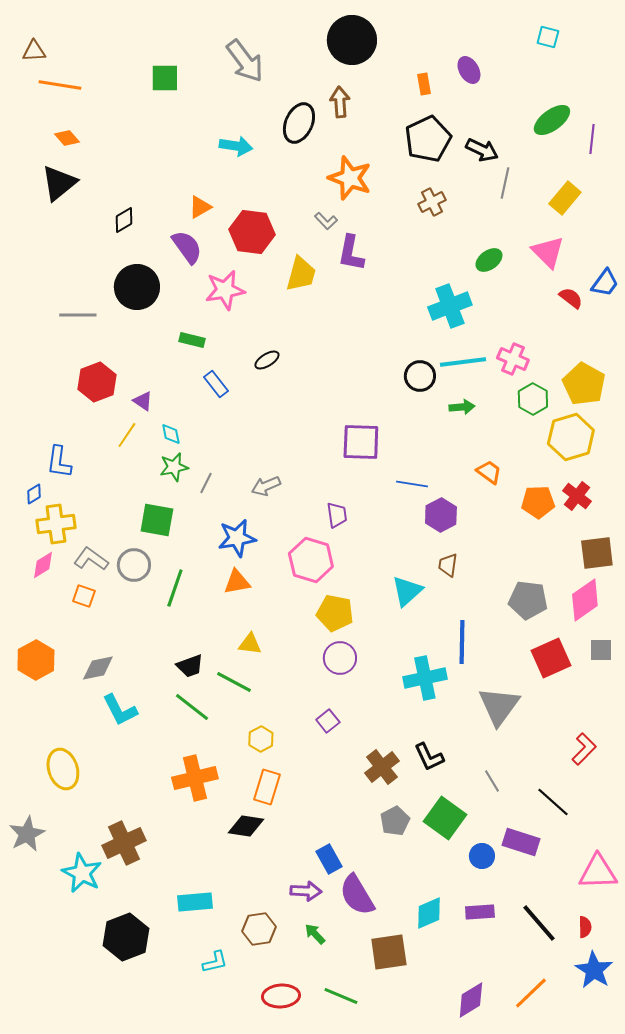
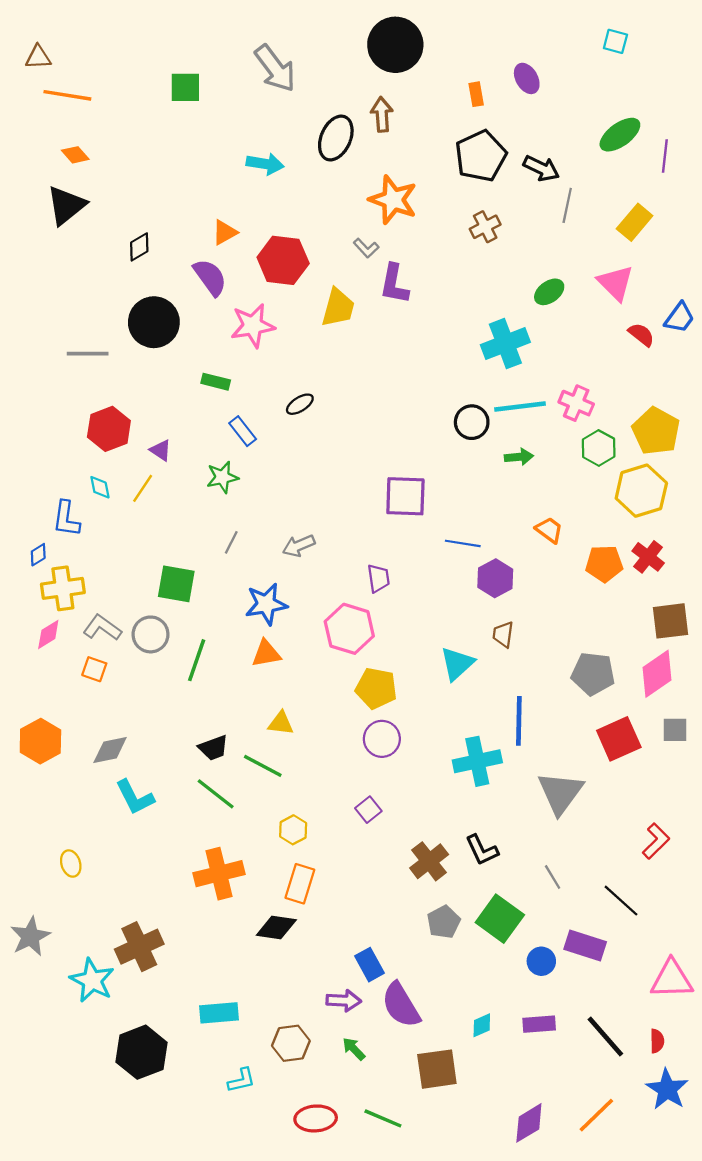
cyan diamond: (171, 434) -> (100, 487), moved
green star: (174, 467) -> (222, 477), moved
yellow ellipse: (63, 769) -> (71, 864), size x0.6
cyan diamond: (429, 913) -> (482, 1025), size x0.7

